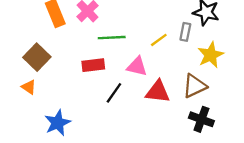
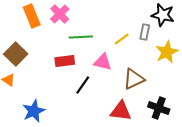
brown triangle: (195, 86) -> (134, 79), moved
red triangle: (158, 92) -> (121, 111), moved

